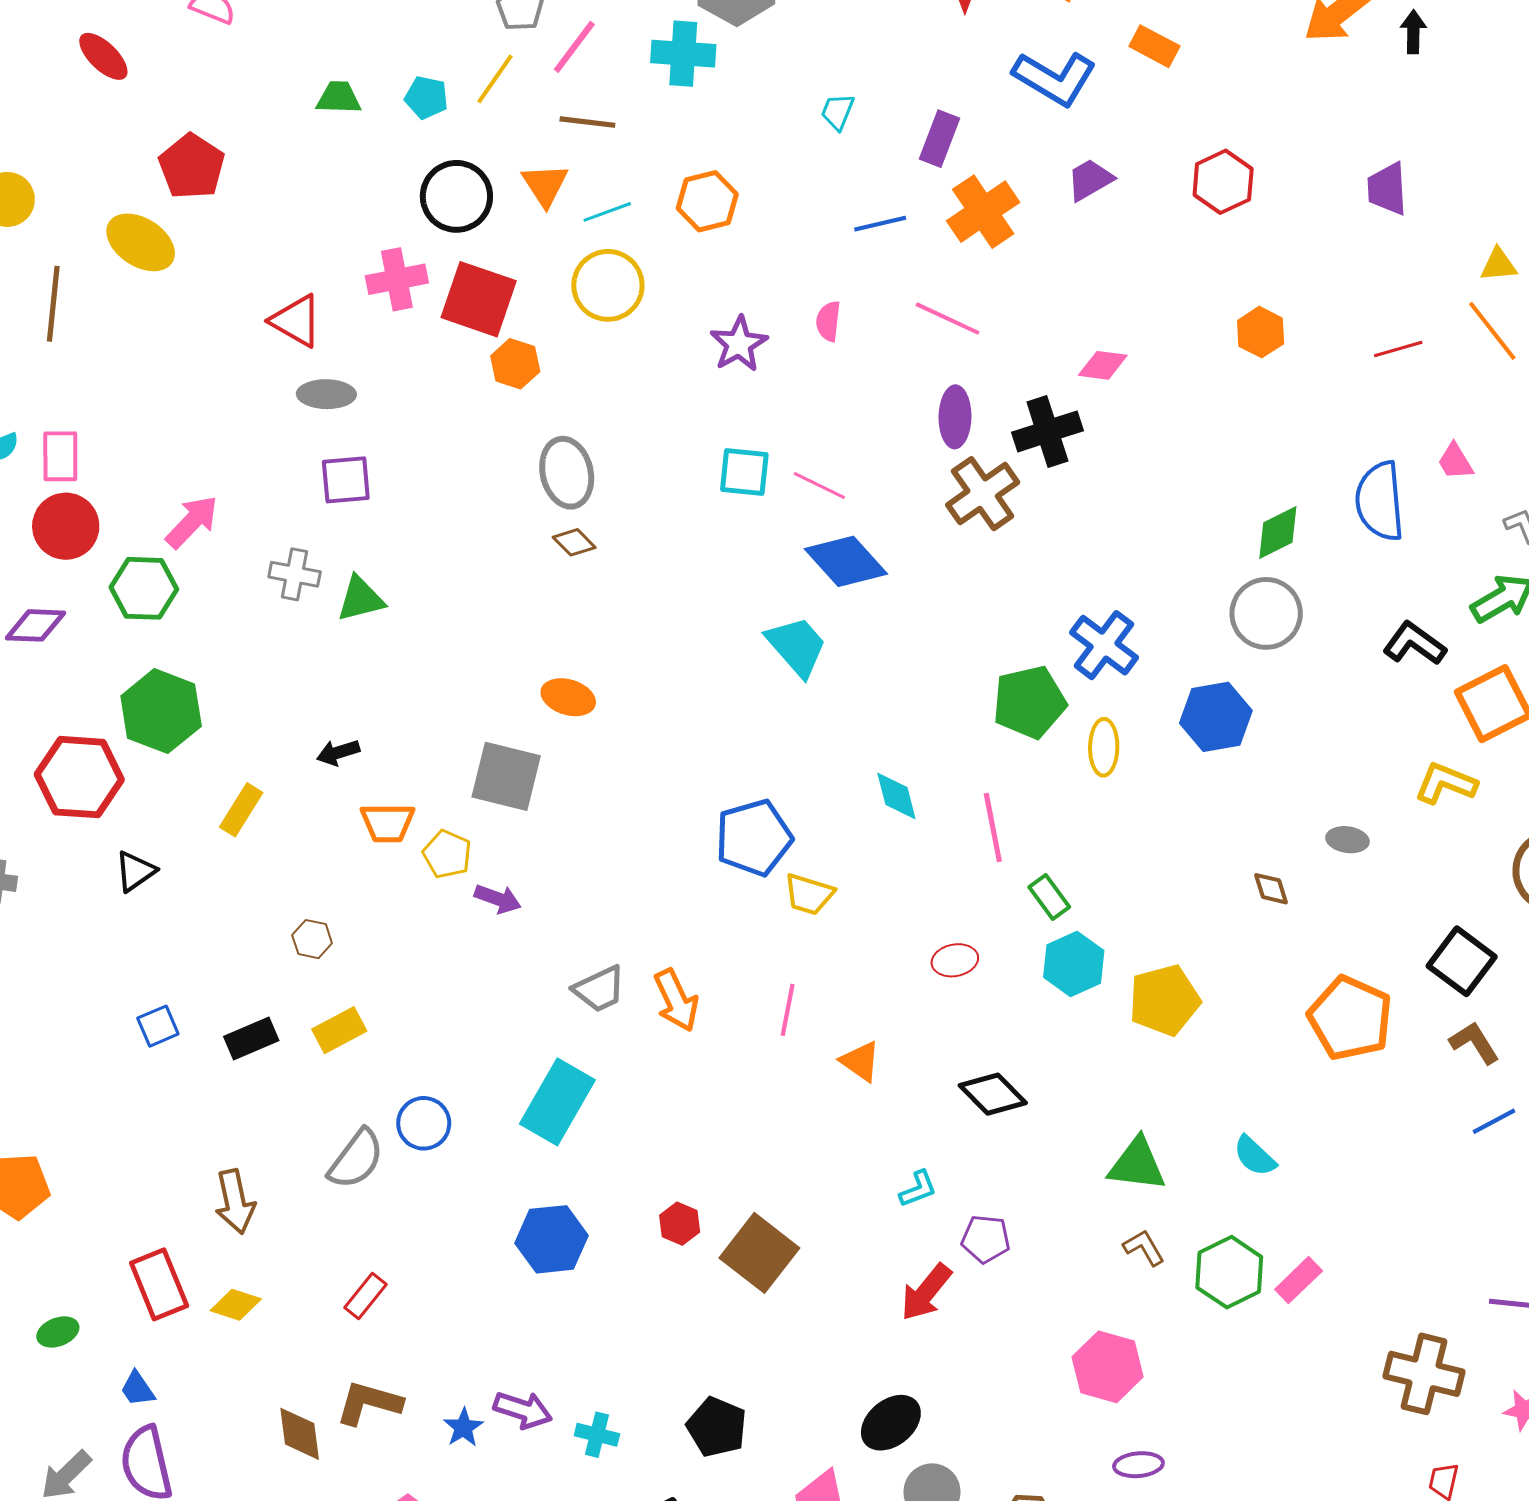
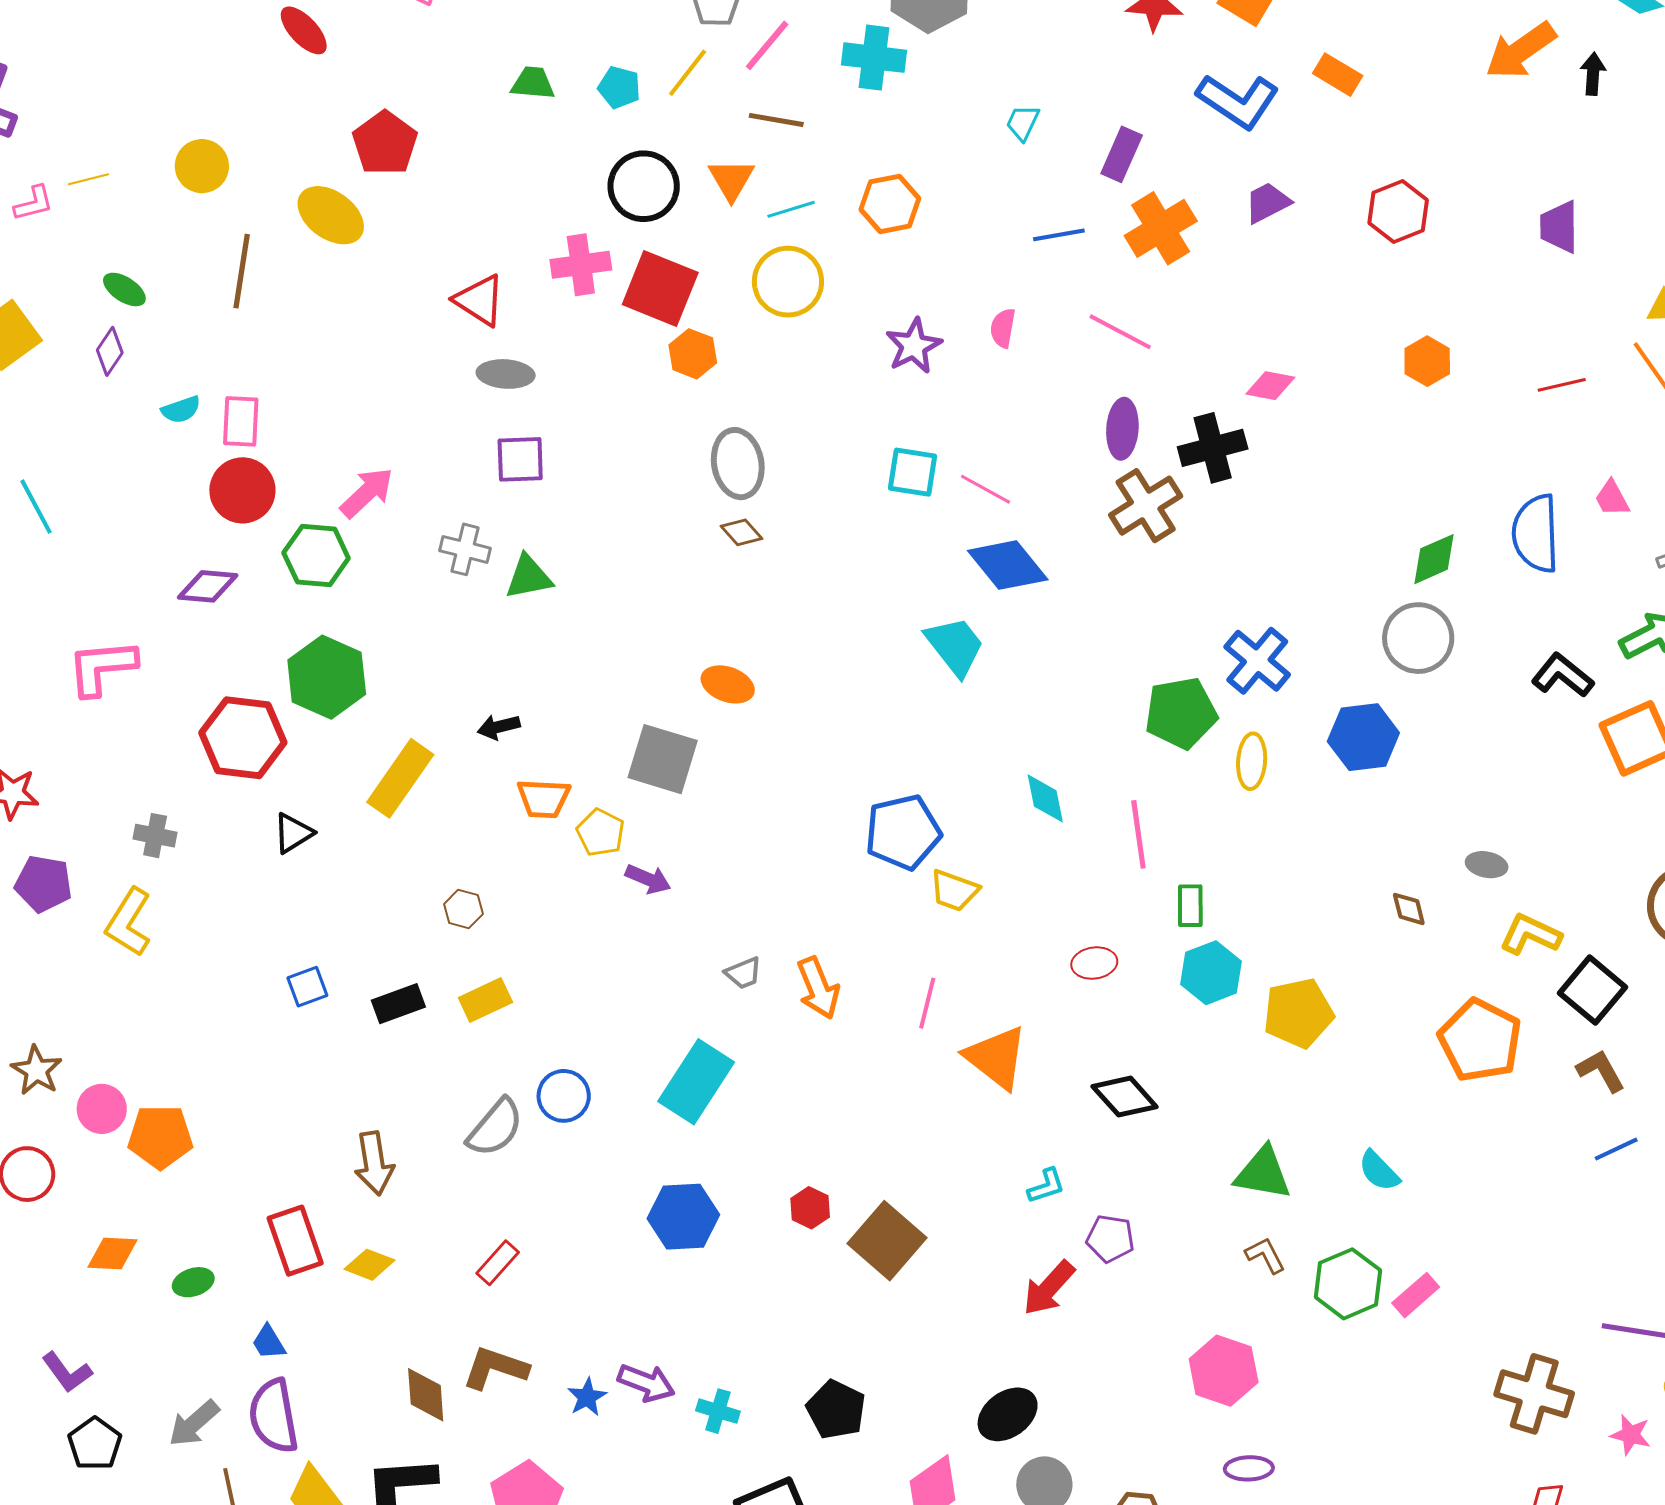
yellow L-shape: (1446, 783) -> (1530, 934), moved
yellow rectangle: (241, 810) -> (400, 778), size x1.5
green rectangle: (1049, 897) -> (1190, 906), turned 33
gray trapezoid: (599, 989) -> (743, 973), size x0.7
orange triangle: (860, 1061) -> (996, 1057), size x1.6

